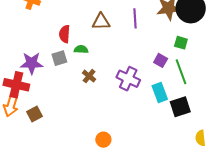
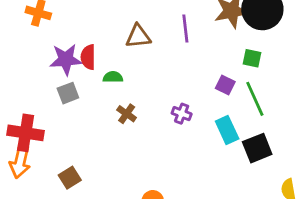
gray square: (59, 58) -> (68, 93), moved
purple star: (32, 63) -> (66, 59), moved
purple cross: (128, 79) -> (182, 114), size x0.6
brown square: (34, 114) -> (70, 178), moved

